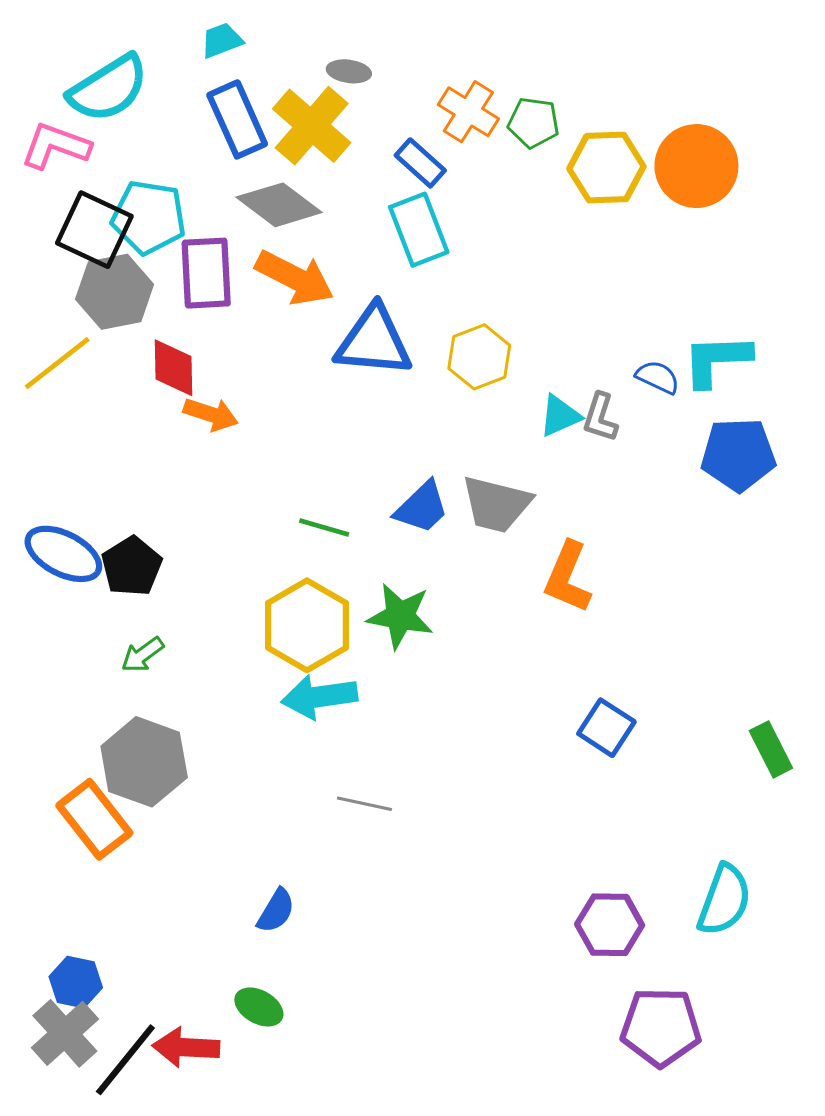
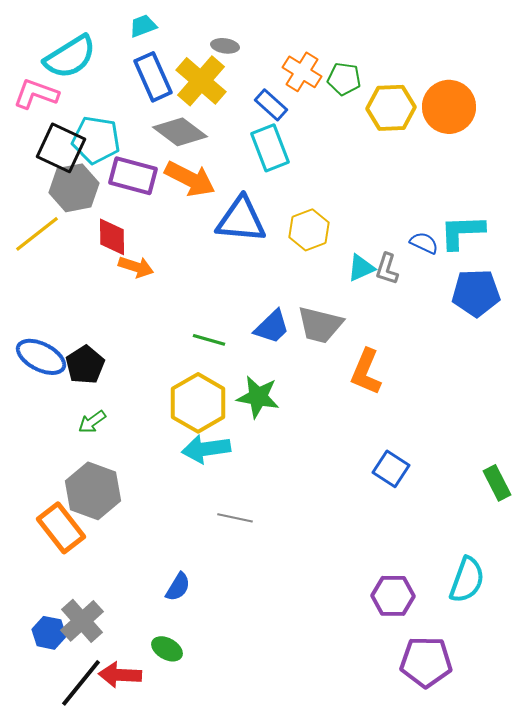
purple rectangle: (206, 273) -> (133, 176), turned -72
gray cross: (65, 1033) -> (82, 621), moved

